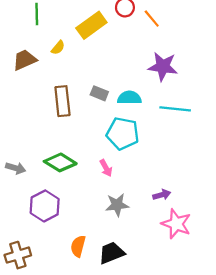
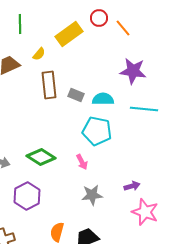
brown rectangle: (62, 101) -> (49, 85), moved

